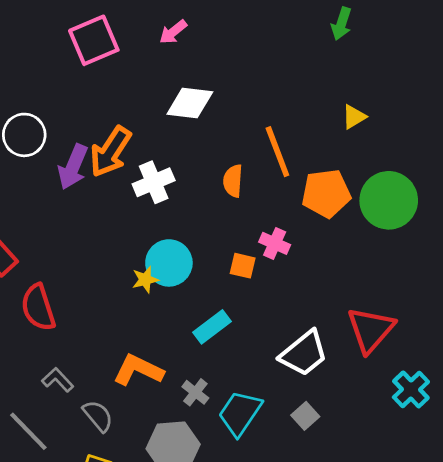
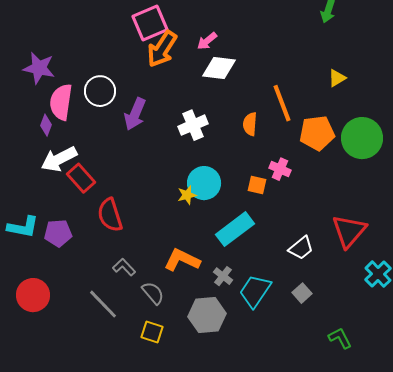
pink arrow: (173, 32) -> (207, 41), moved
orange arrow: (110, 152) -> (162, 49), moved
cyan rectangle: (212, 327) -> (235, 229), size x1.4
white trapezoid: (304, 353) -> (301, 248), size x0.7

